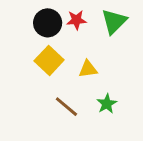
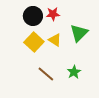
green triangle: (114, 21) -> (79, 33), moved
yellow triangle: (88, 69) -> (55, 40), moved, turned 40

